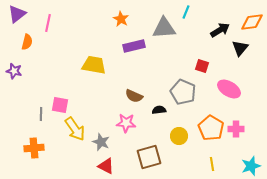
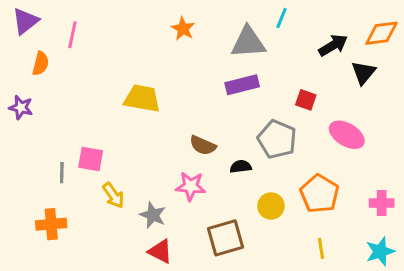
purple rectangle: (134, 46) -> (242, 85), moved
yellow arrow: (75, 129) -> (113, 195), size x0.7
pink cross: (236, 129) -> (382, 203), moved

